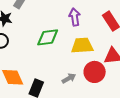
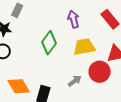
green diamond: (48, 37) -> (49, 43), turned -40

